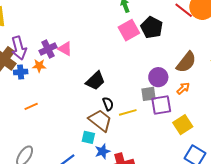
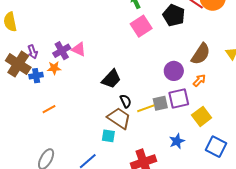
black pentagon: (152, 28) -> (174, 15), moved
purple arrow: (19, 48) -> (33, 52), size x0.6
gray square: (148, 94) -> (160, 103), moved
blue star: (102, 151) -> (177, 141), moved

